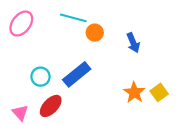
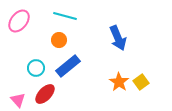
orange circle: (95, 33) -> (59, 40), moved
blue arrow: (133, 43) -> (118, 38), size x1.4

